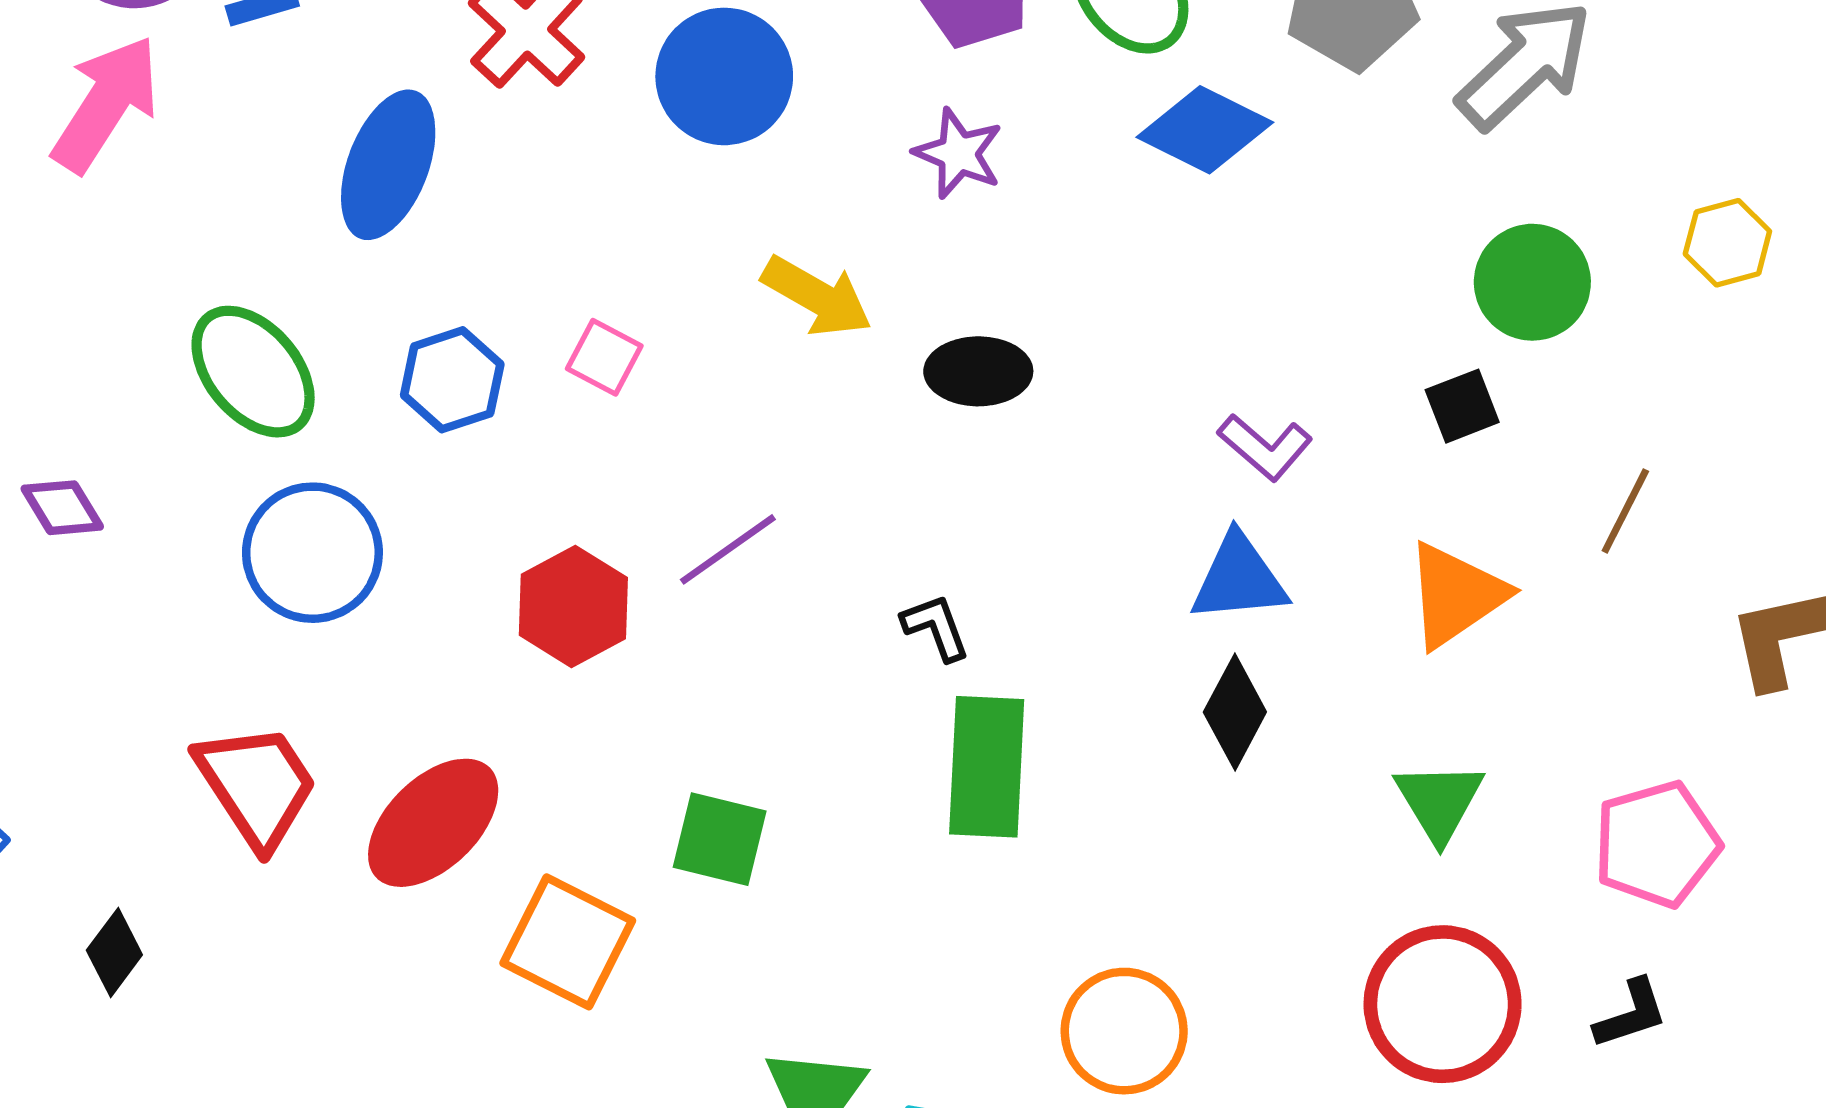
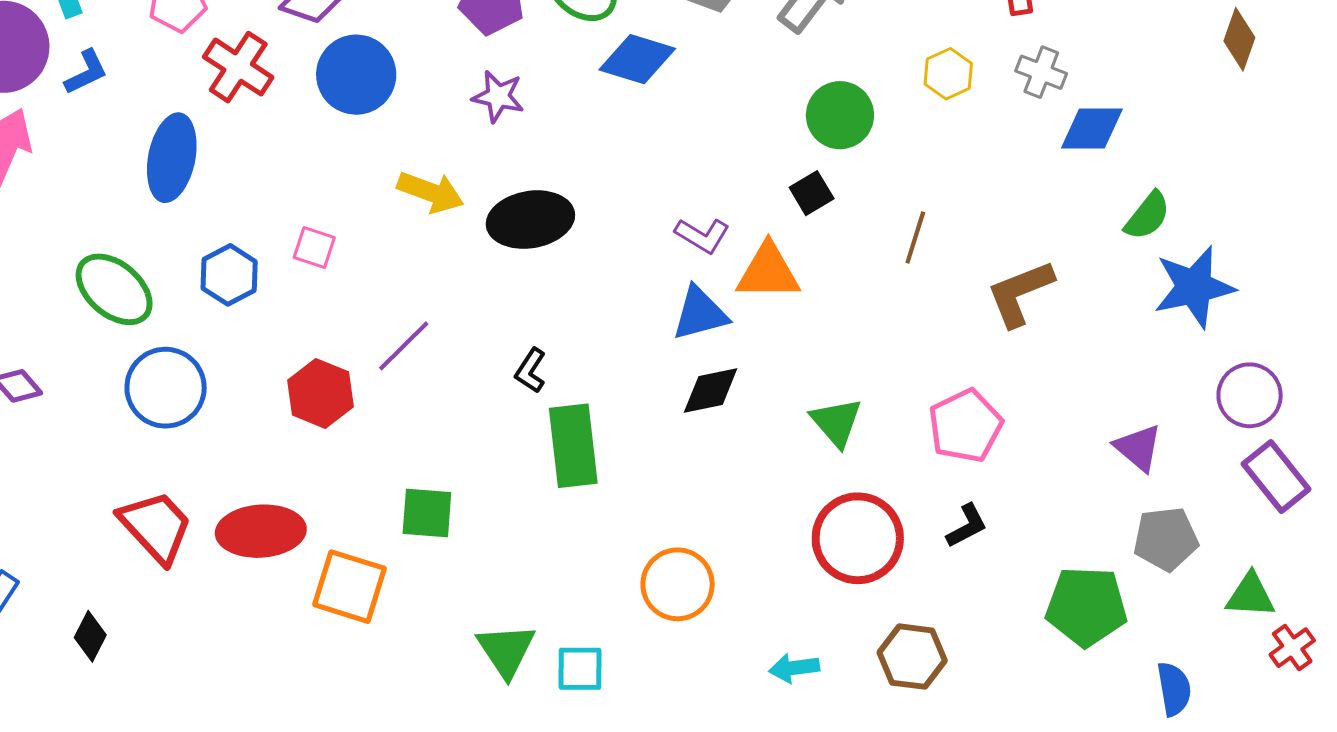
black ellipse: (978, 371) -> (530, 220), size x1.4
orange triangle: (1456, 595) -> (768, 272), moved, turned 44
black L-shape: (936, 627) -> (531, 371), turned -117
black diamond: (1235, 712) -> (711, 390), turned 60
red ellipse: (433, 823) -> (261, 531), turned 50

